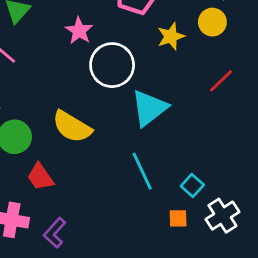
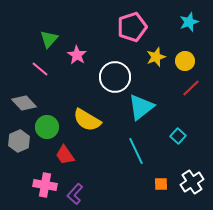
yellow circle: (212, 22) -> (185, 61), moved
pink star: (79, 31) -> (77, 55), moved
cyan square: (192, 185) -> (178, 136), moved

